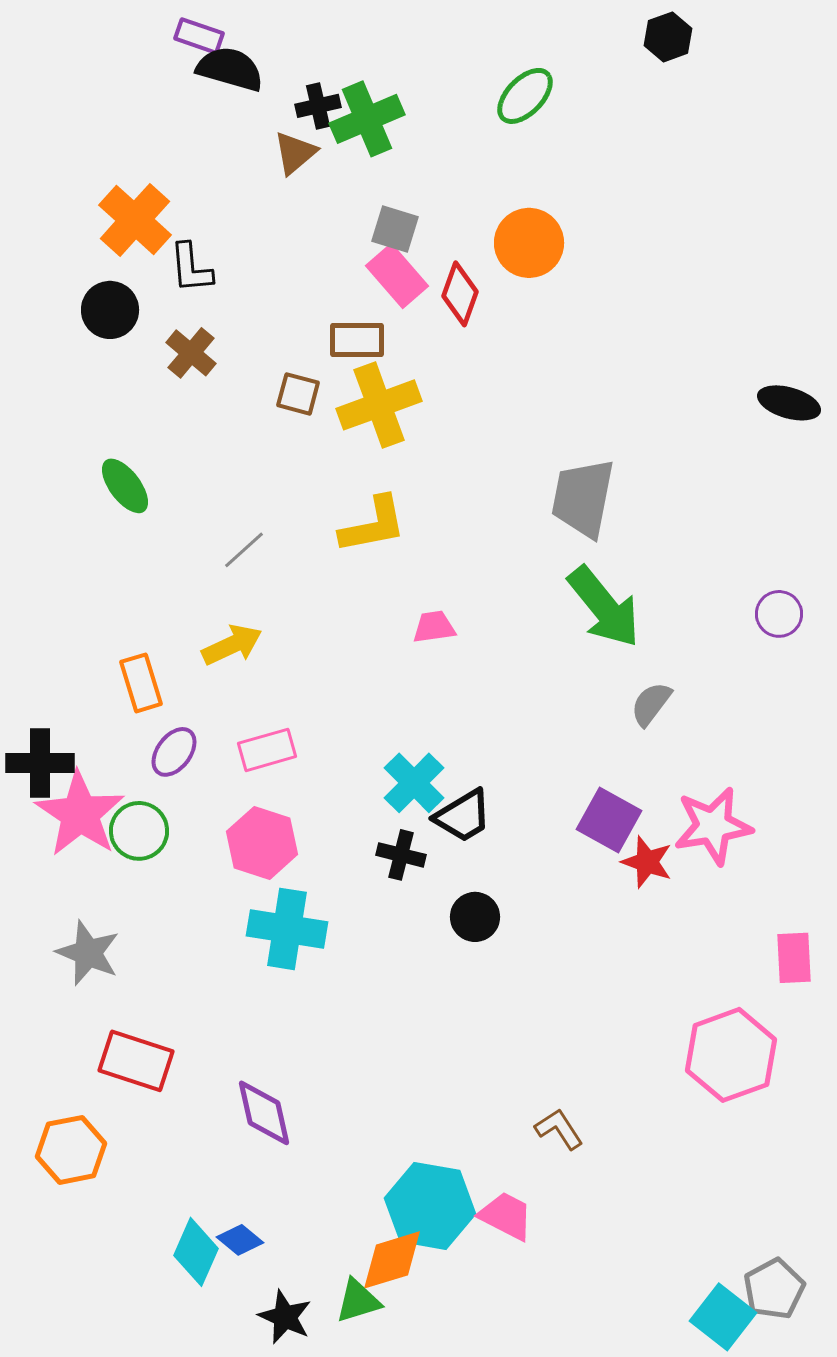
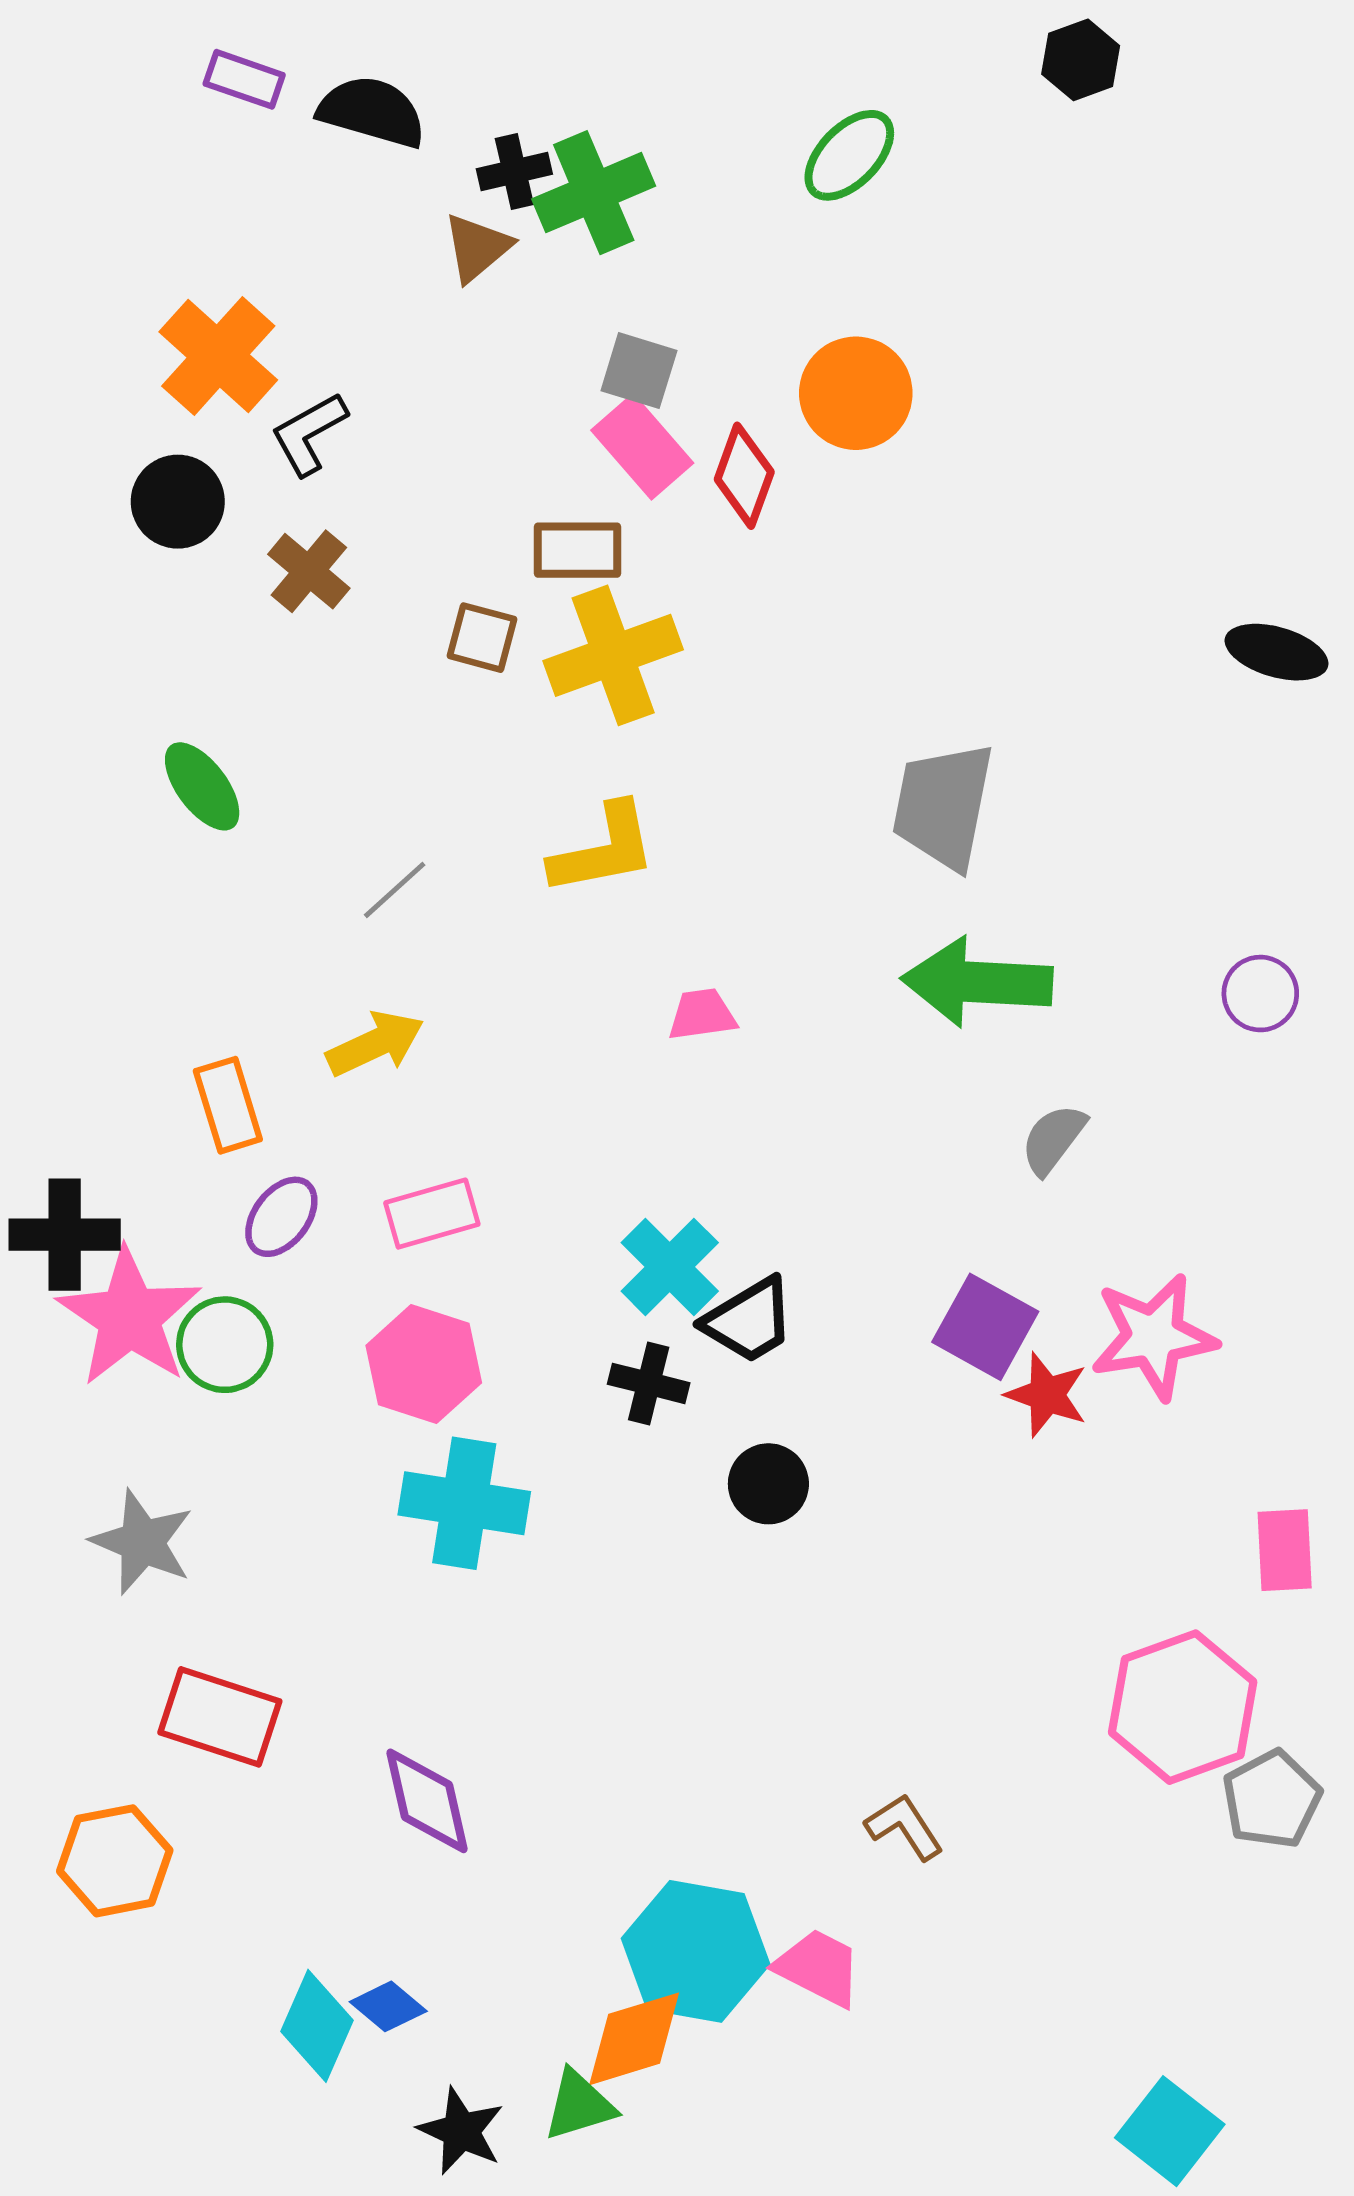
purple rectangle: (199, 36) -> (244, 79), moved
black L-shape: (191, 268) -> (309, 434), turned 66
green arrow: (604, 607) -> (977, 982), turned 132
gray pentagon: (774, 1289) -> (1272, 1799), moved

